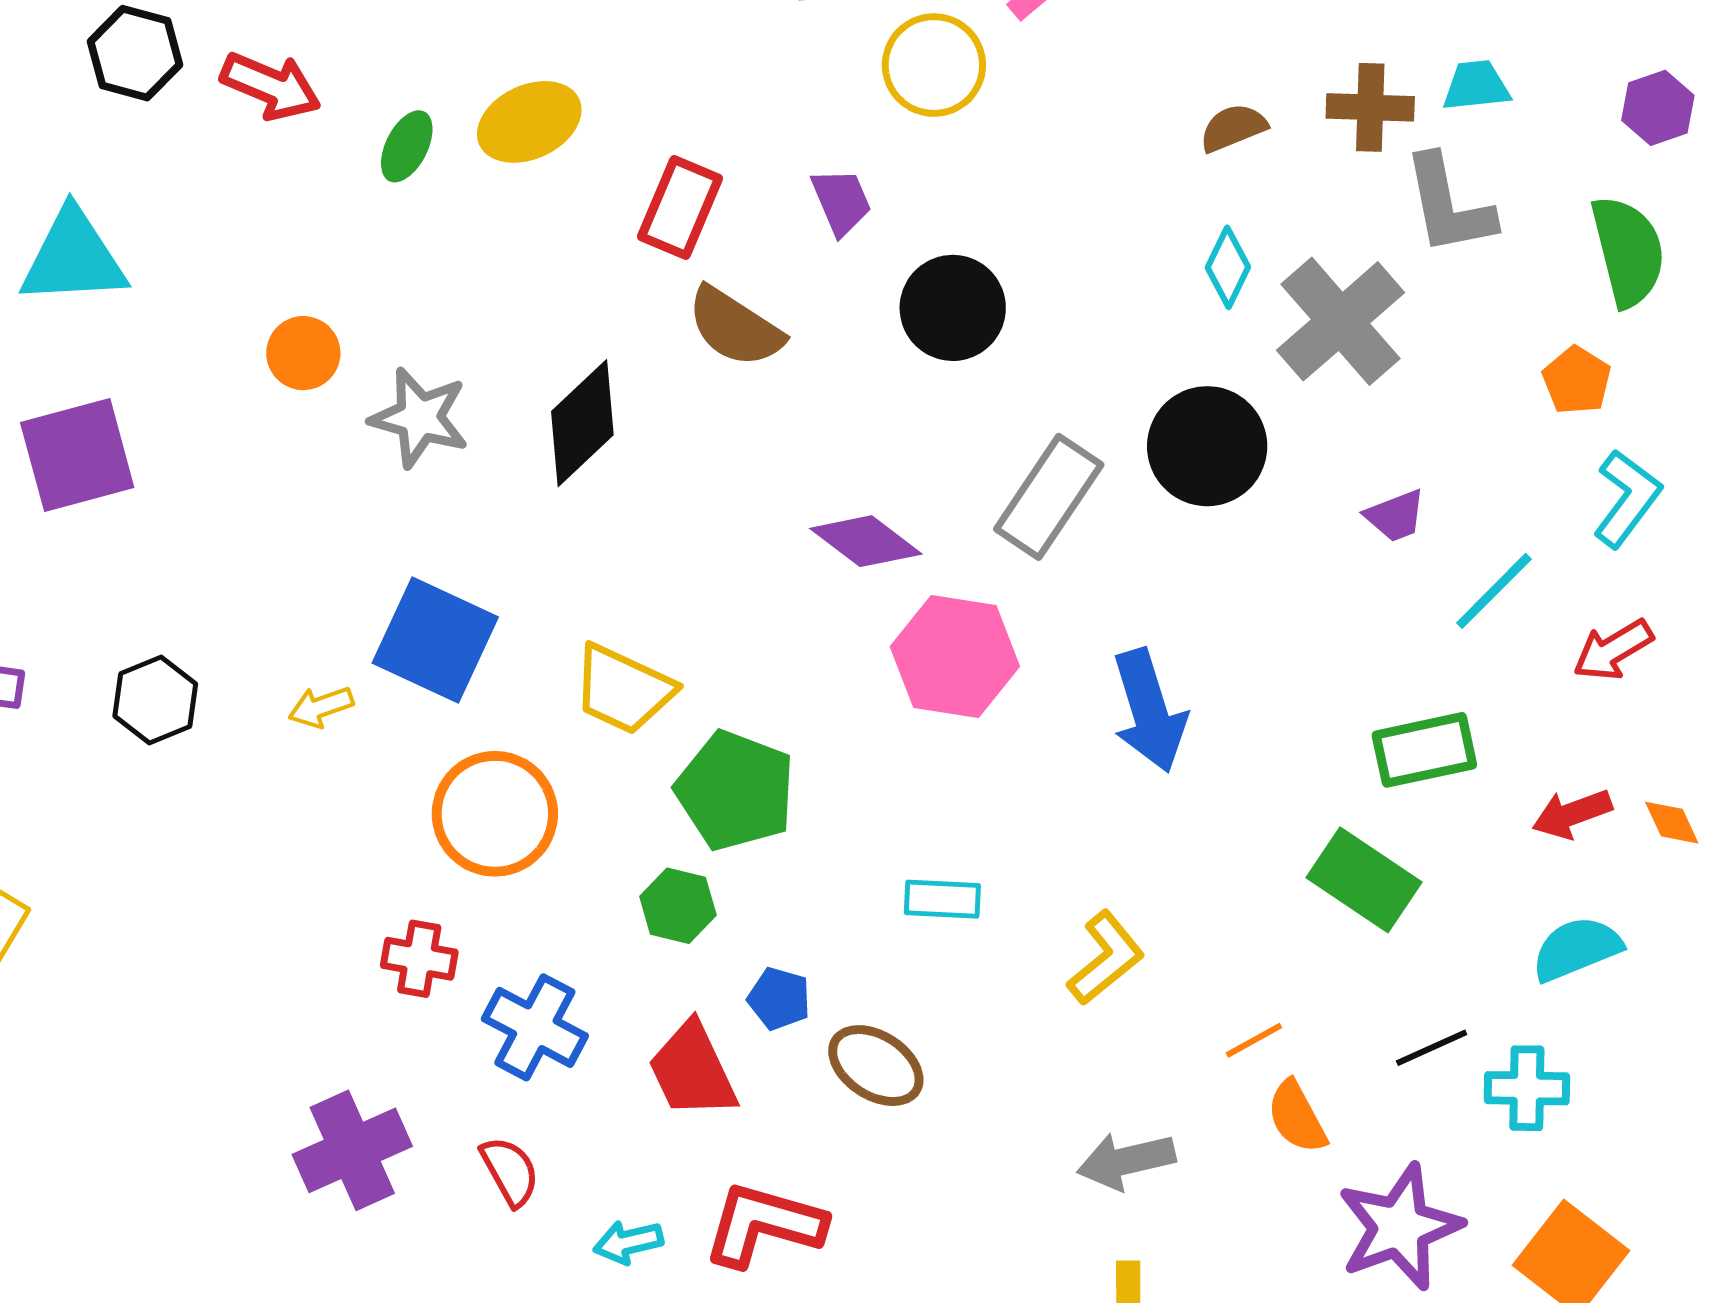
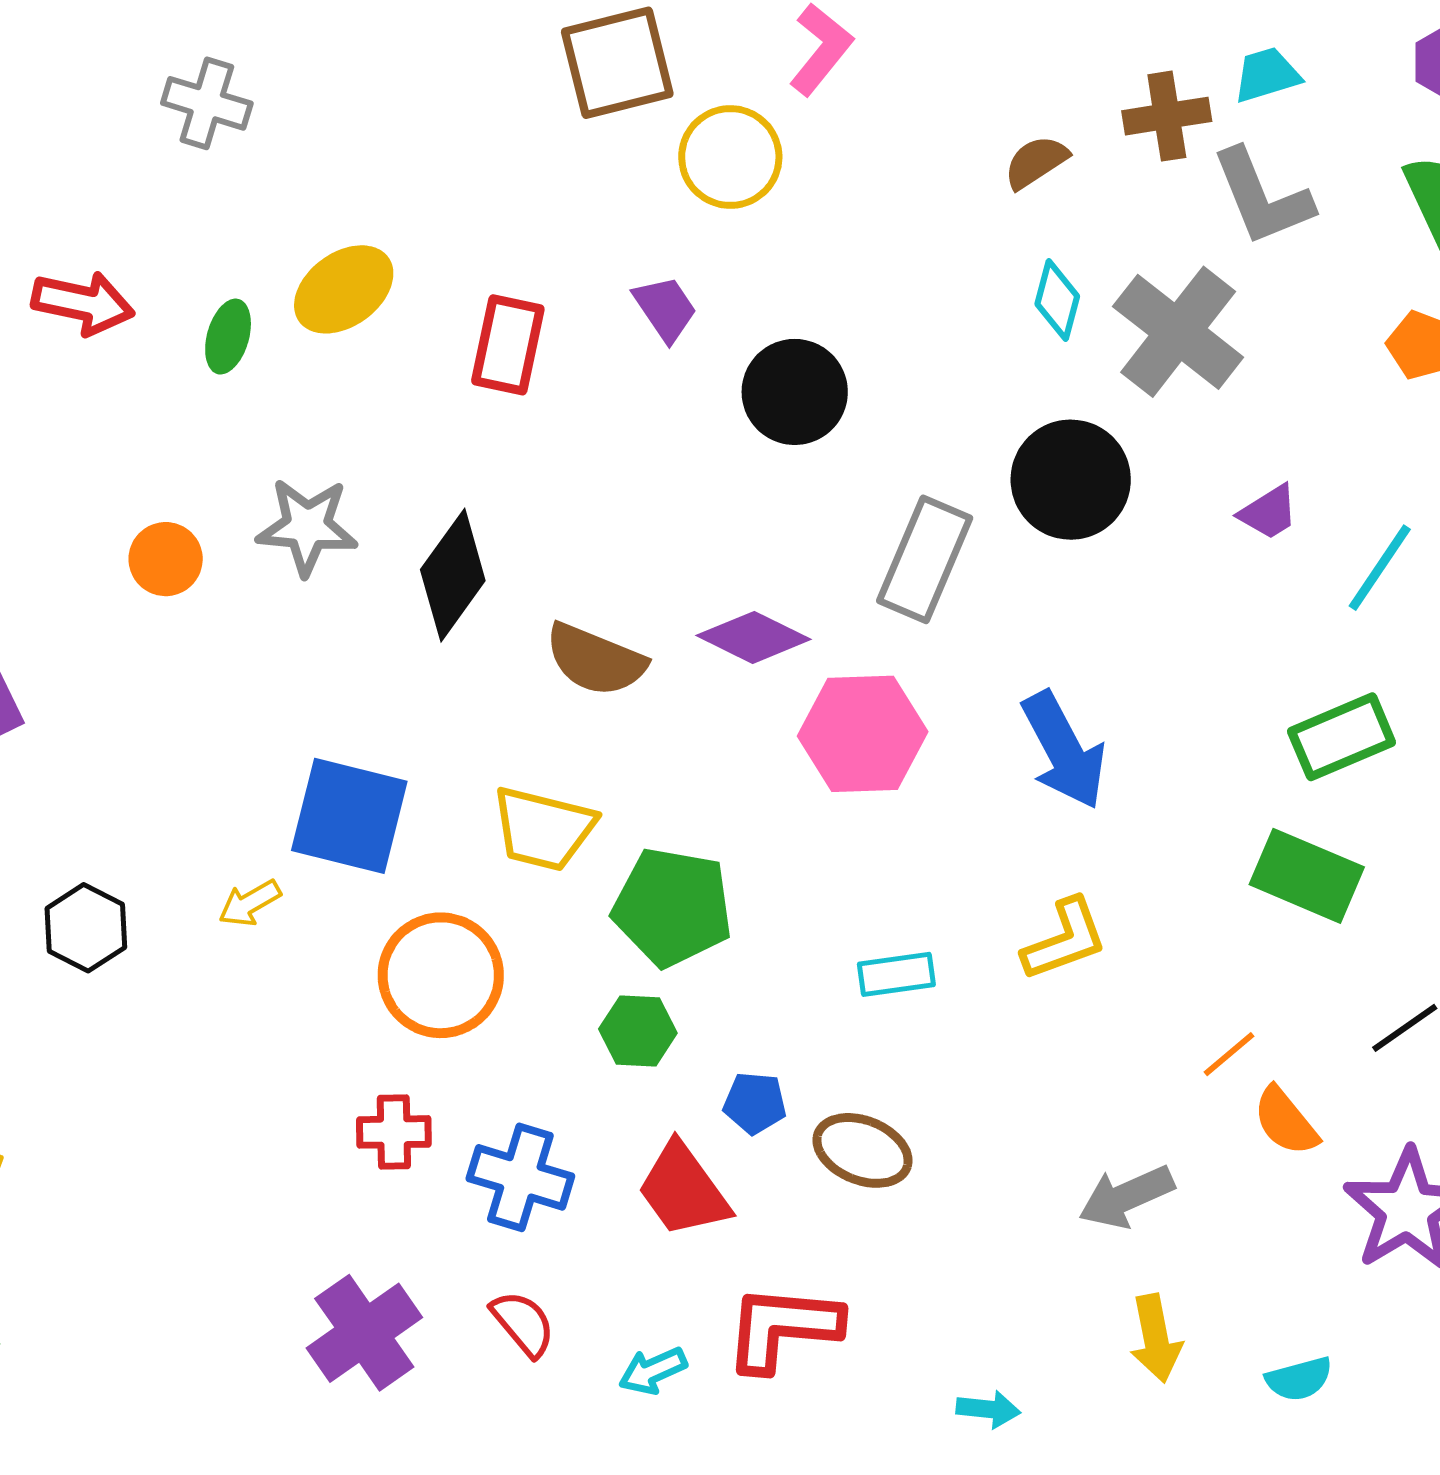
brown semicircle: (735, 327) -> (595, 660), moved
gray star: (420, 418) -> (307, 527), moved
yellow L-shape: (1106, 958) -> (1065, 940), moved, turned 30

